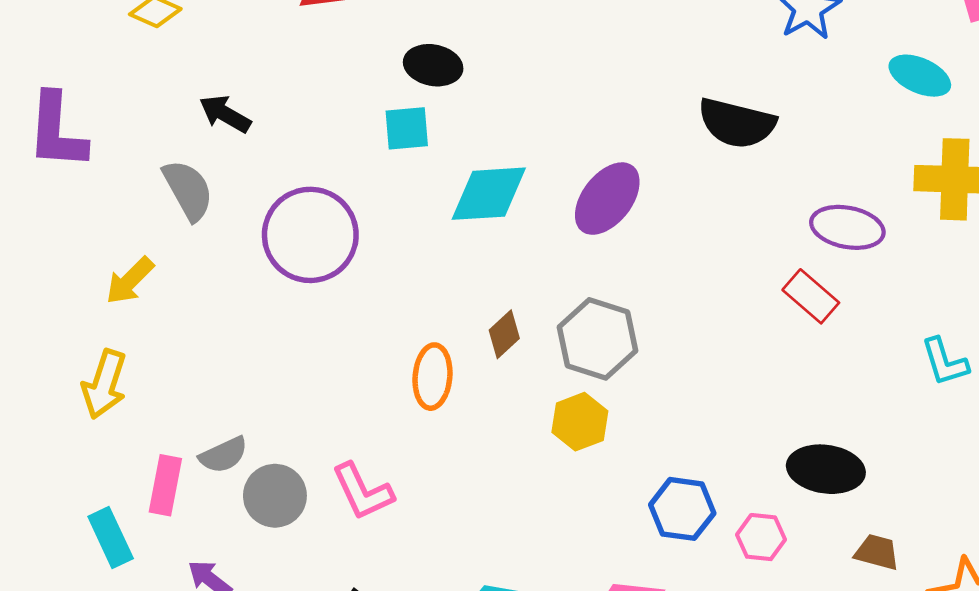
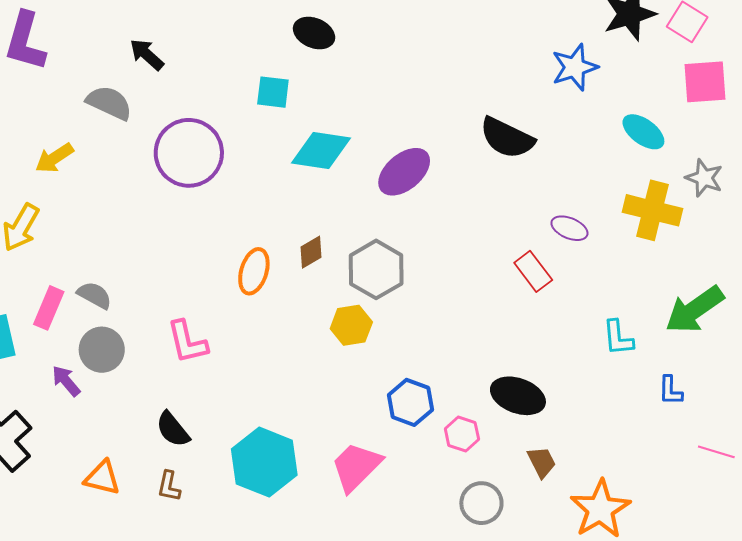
black ellipse: (433, 65) -> (314, 33), moved
gray semicircle: (188, 190) -> (109, 103), turned -48
purple ellipse: (847, 227) -> (569, 228), size x0.7
gray semicircle: (224, 455) -> (94, 295), turned -138
gray circle: (275, 496) -> (102, 350), moved
brown trapezoid: (877, 552) -> (542, 462), turned 36

